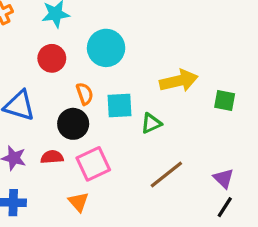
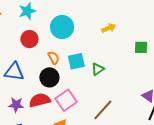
yellow arrow: (179, 81) -> (109, 28), moved, size x0.6
red semicircle: (52, 157) -> (40, 100), size x1.5
brown line: (166, 174) -> (103, 110), moved

